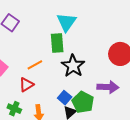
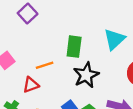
cyan triangle: (67, 22) -> (114, 39), moved

